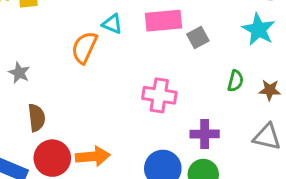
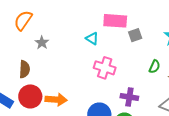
cyan triangle: (112, 24) -> (92, 38), moved
orange semicircle: (84, 47) -> (23, 20), moved
gray star: (19, 73) -> (42, 43), moved

